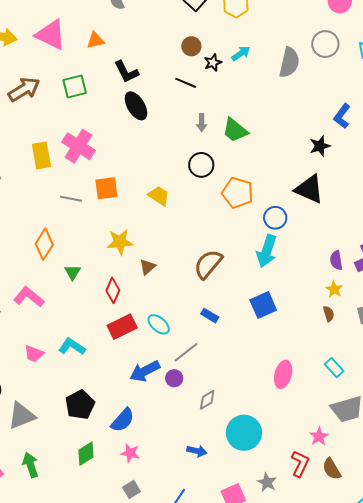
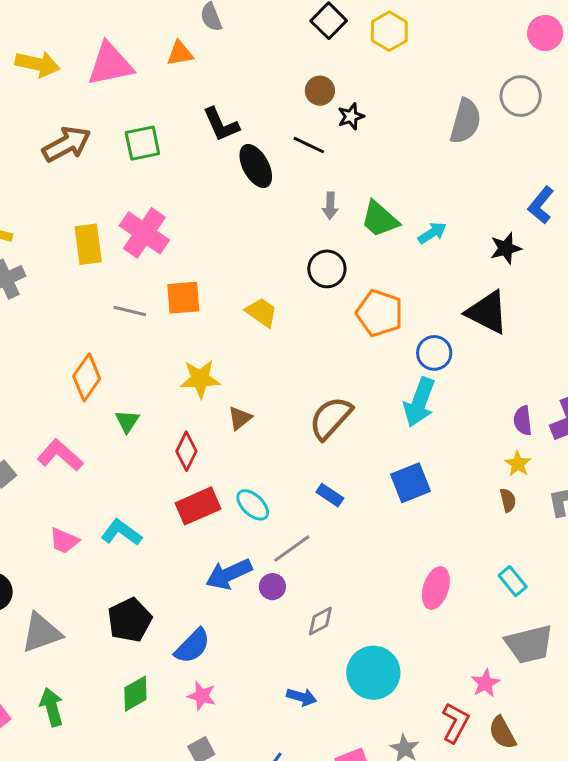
pink triangle: (51, 35) -> (110, 64), turned -40
orange triangle: (95, 40) -> (180, 53), moved
cyan arrow: (241, 53) -> (432, 233), moved
black ellipse: (136, 106) -> (256, 166), moved

